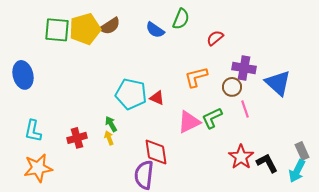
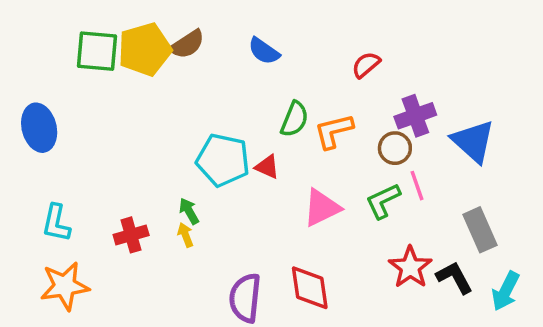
green semicircle: (181, 19) -> (294, 119), moved
purple cross: (244, 68) -> (415, 116), turned -30
green L-shape: (212, 118) -> (383, 201), moved
gray rectangle: (302, 151) -> (480, 230), moved, size x1.4
red diamond: (156, 152) -> (310, 288), moved

